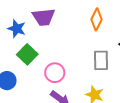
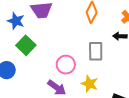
pink circle: (55, 73) -> (66, 65), moved

